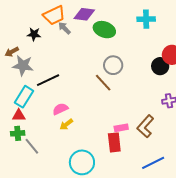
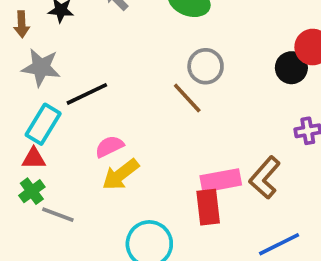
brown arrow: (12, 52) -> (22, 24), moved, turned -64
yellow arrow: (66, 124) -> (121, 175), size x1.5
pink rectangle: (121, 128) -> (221, 180), size x1.5
green cross: (18, 133) -> (32, 191), turned -32
gray line: (32, 146) -> (58, 215), turned -30

